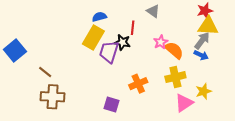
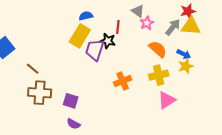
gray arrow: (202, 41) -> (173, 27), moved
pink star: (161, 42) -> (147, 23), moved
yellow star: (203, 91) -> (186, 66), moved
purple square: (112, 105) -> (71, 101), moved

